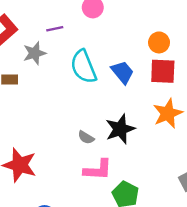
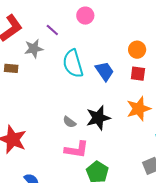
purple line: (55, 29) -> (52, 30), turned 48
red square: (163, 71) -> (138, 74), size x0.7

